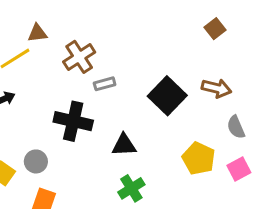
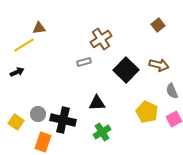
brown cross: (79, 57) -> (101, 39), moved
black cross: (73, 121) -> (63, 120), moved

